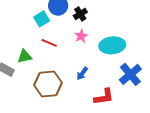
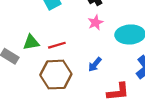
red line: (49, 43) -> (57, 45), moved, turned -42

